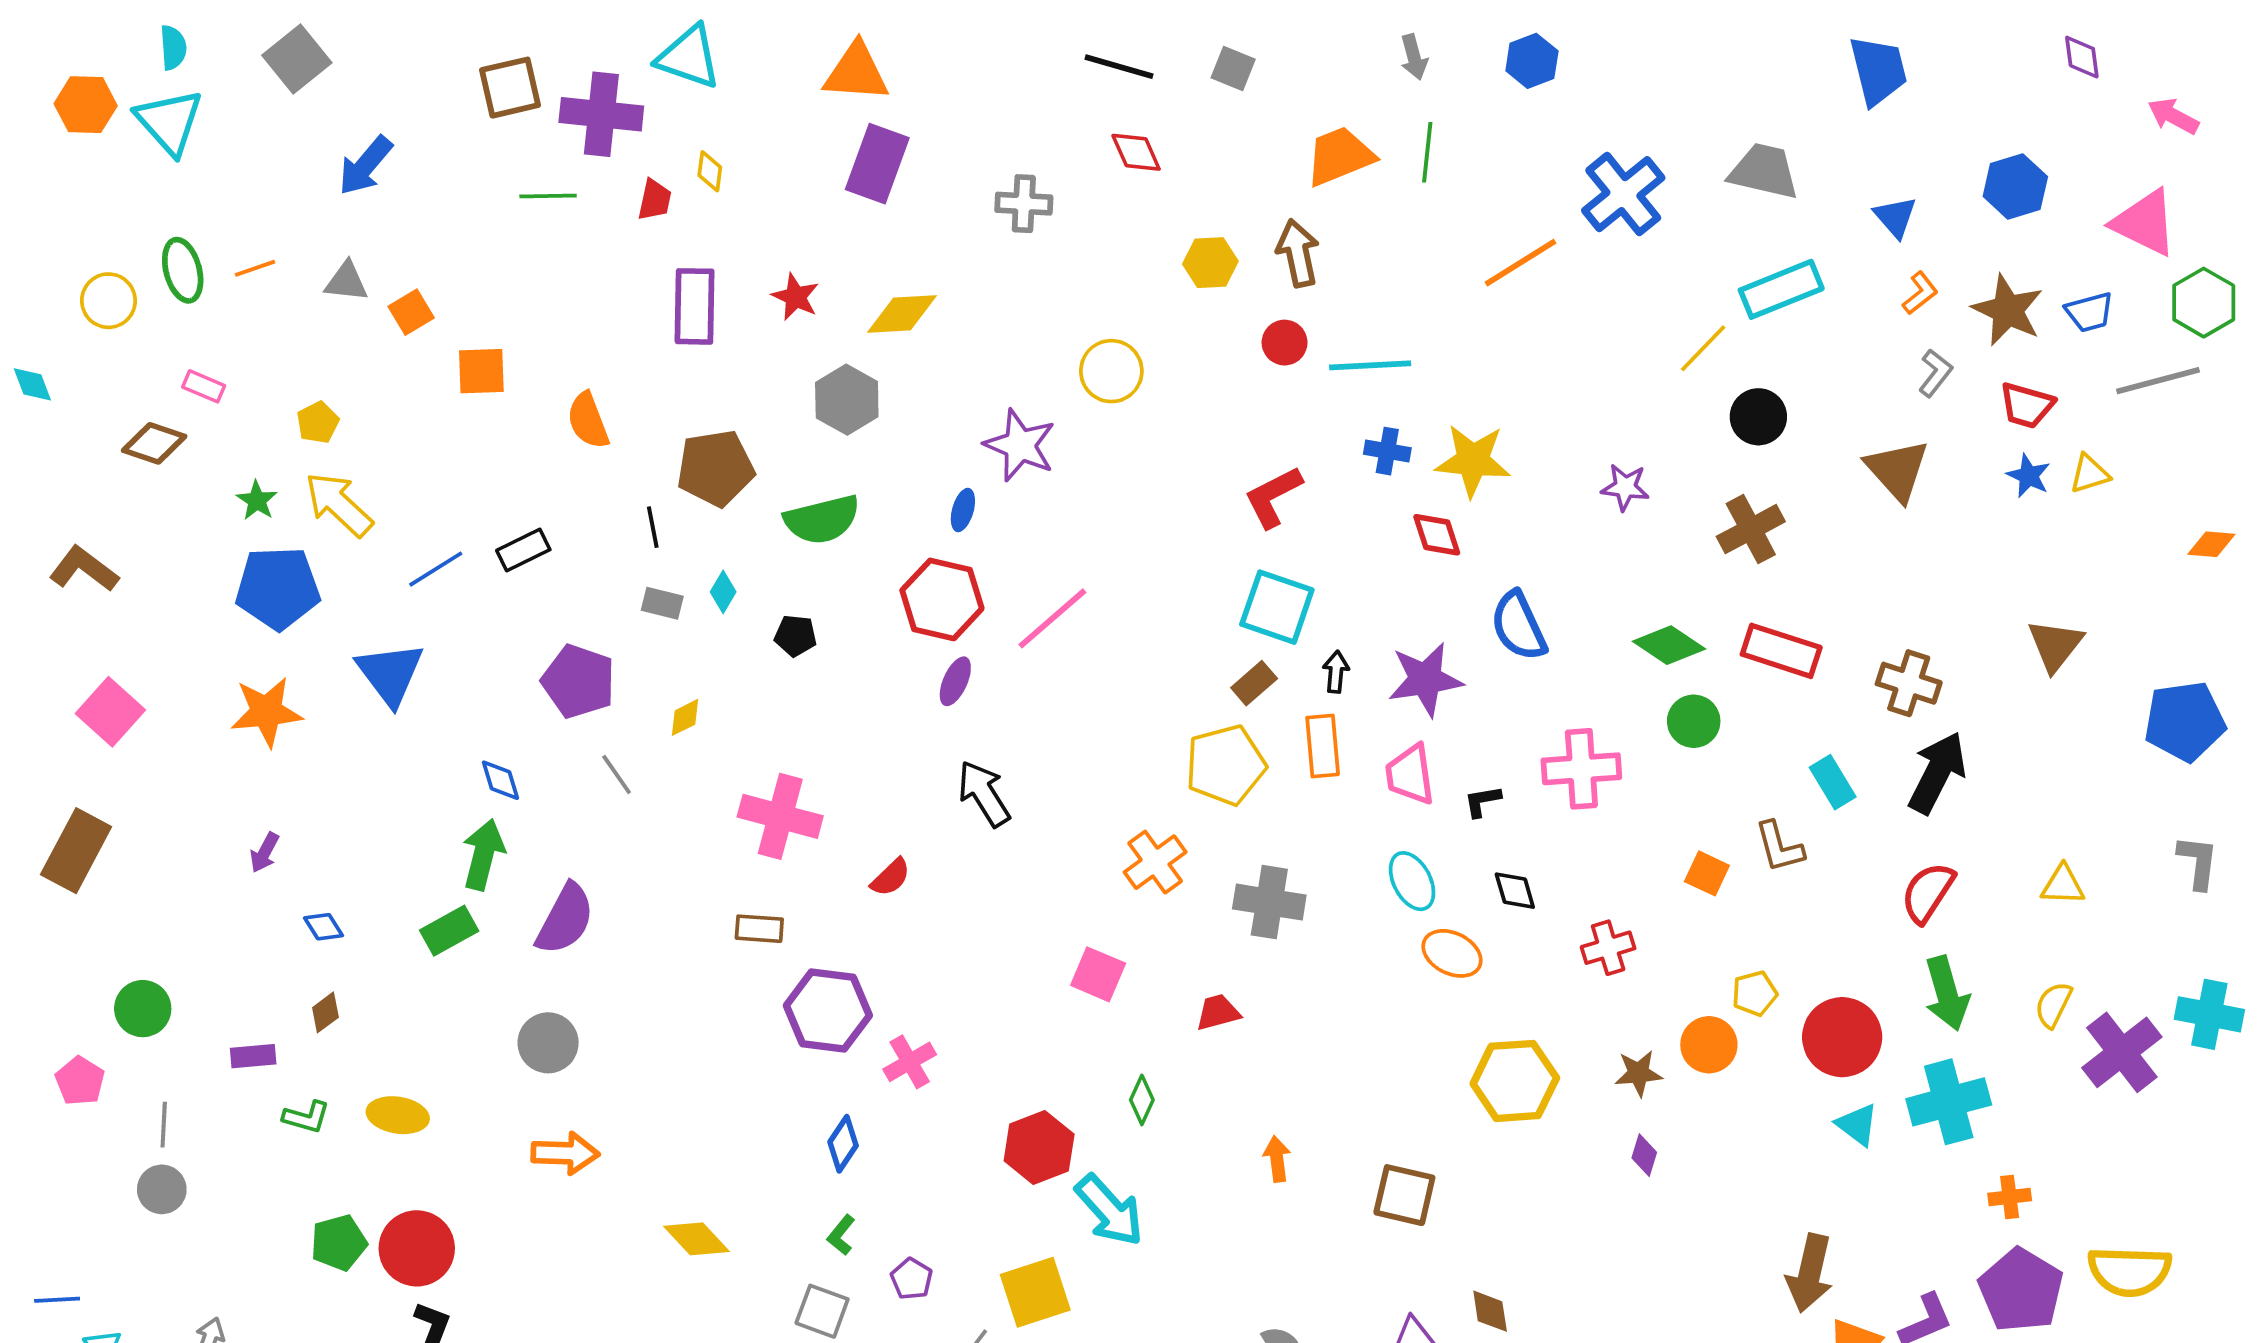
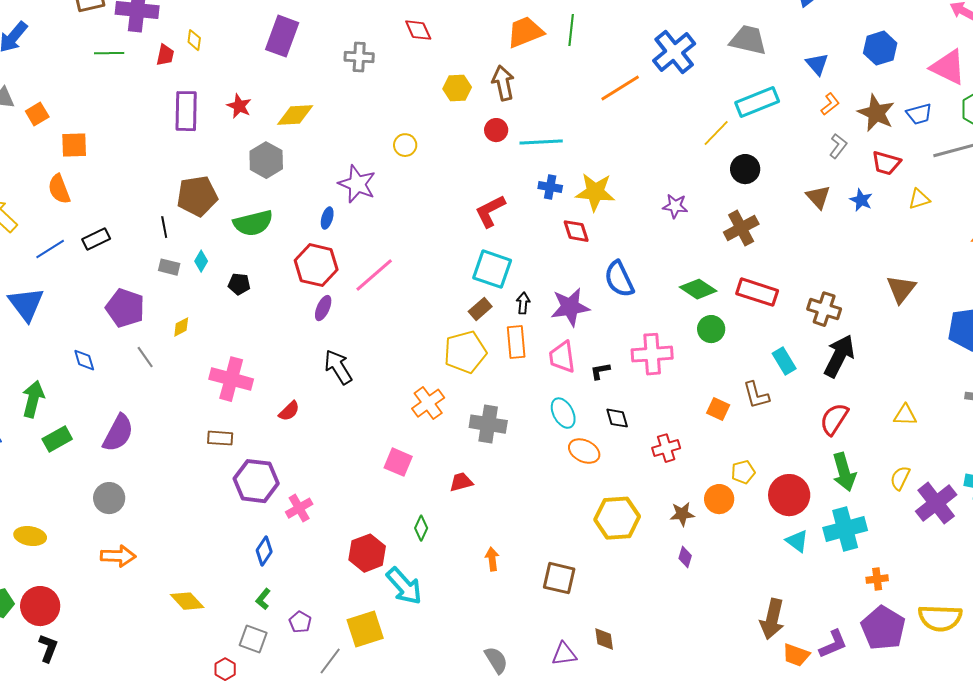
yellow circle: (1111, 371) -> (405, 145), size x0.7
orange semicircle: (588, 421) -> (59, 189), moved
brown triangle: (1897, 470) -> (818, 197), size x0.7
blue star: (2029, 476) -> (861, 200), moved
green arrow: (483, 854) -> (33, 399), moved

